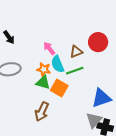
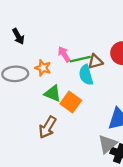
cyan semicircle: (58, 64) -> (86, 75), moved
orange star: (44, 69) -> (43, 68), moved
green line: (75, 71) -> (80, 59), moved

